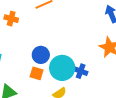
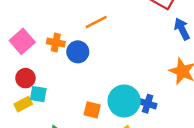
blue circle: (41, 55) -> (78, 52), moved

